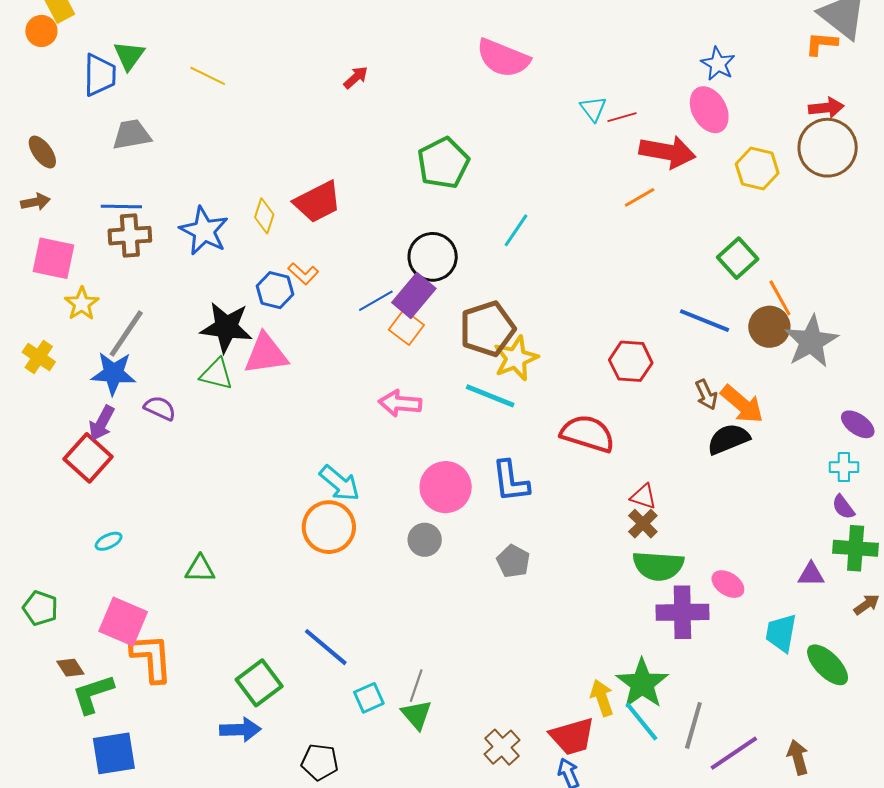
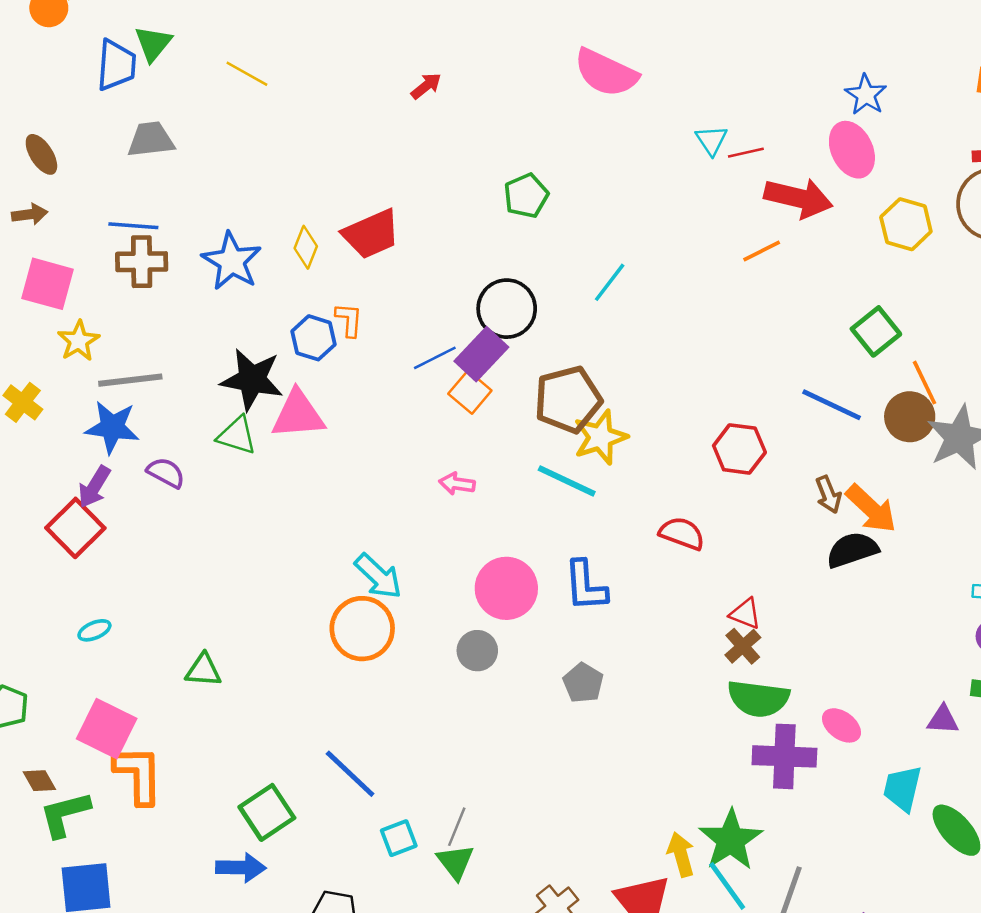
green pentagon: (443, 163) -> (526, 196), size x0.7
orange L-shape: (303, 274) -> (349, 320), turned -132
gray line: (126, 334) -> (130, 380), turned 46
pink arrow: (400, 403) -> (457, 484), size x0.7
red semicircle: (588, 434) -> (682, 533), size x0.7

